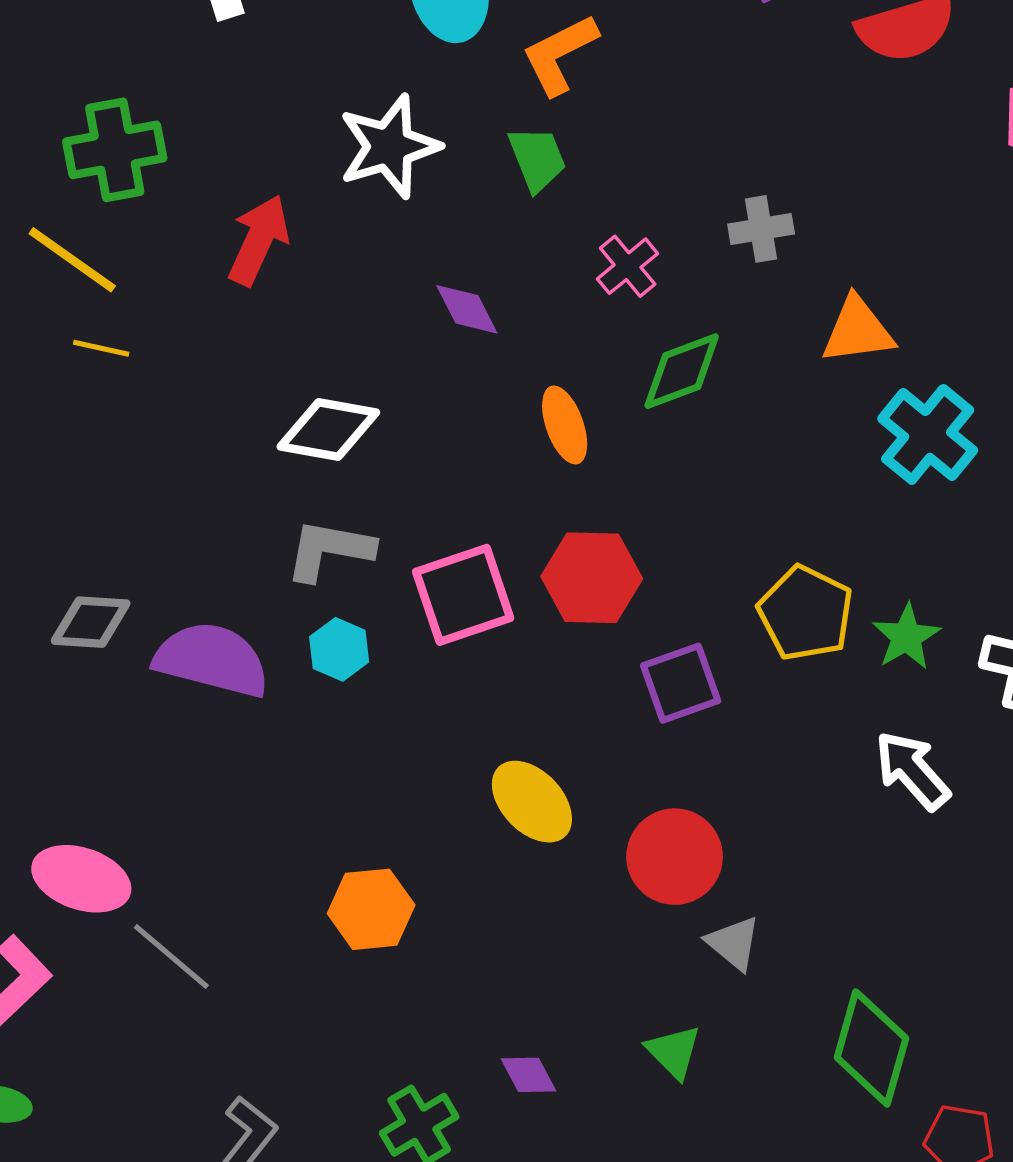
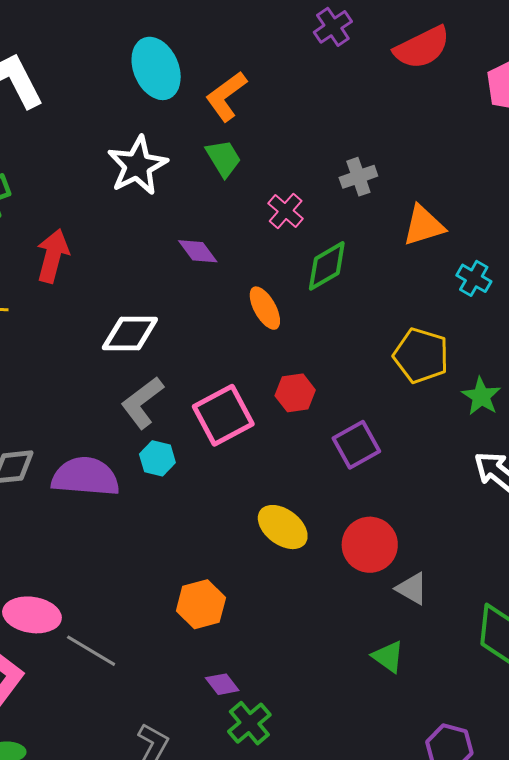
red arrow: (259, 240) -> (53, 256), moved
cyan cross: (928, 434) -> (474, 278), size x0.6
gray L-shape: (329, 550) -> (142, 403), turned -38
red hexagon: (592, 578) -> (295, 393), size x0.7
yellow pentagon: (806, 613) -> (421, 356), moved
purple diamond: (529, 1075) -> (222, 684), moved

